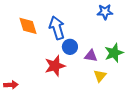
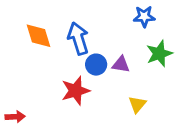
green star: (114, 53) -> (159, 54), moved
purple triangle: (91, 56) -> (121, 65), moved

